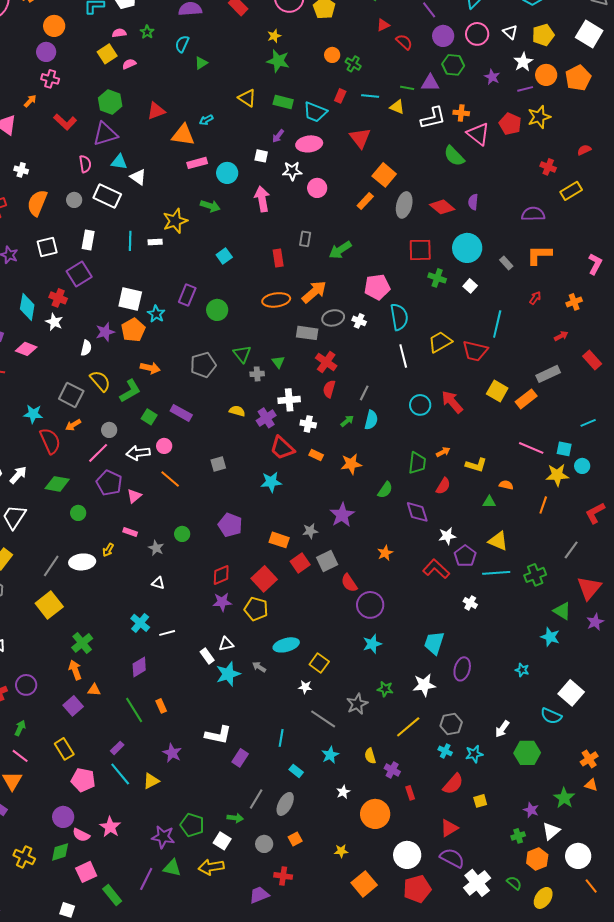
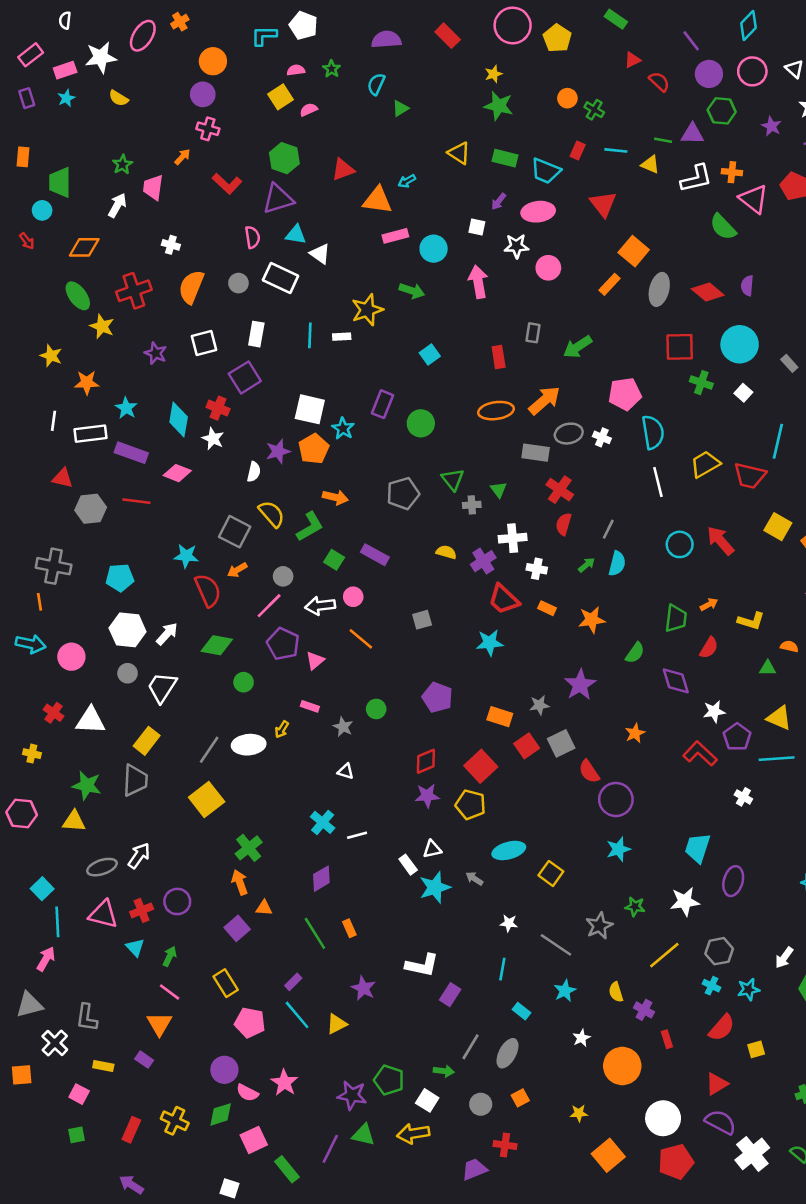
white star: (305, 687) -> (509, 923), moved

